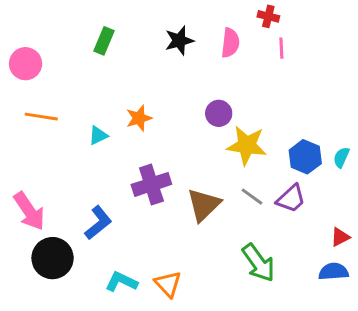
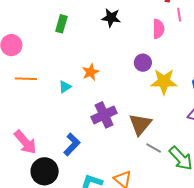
black star: (179, 41) -> (111, 18), turned 30
pink semicircle: (230, 43) -> (158, 29), moved
gray line: (252, 197) -> (154, 148), moved

